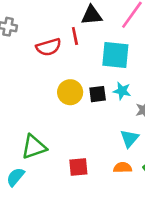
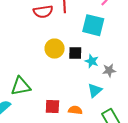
cyan star: (122, 91) -> (92, 61), moved
orange semicircle: (123, 168) -> (75, 110), moved

